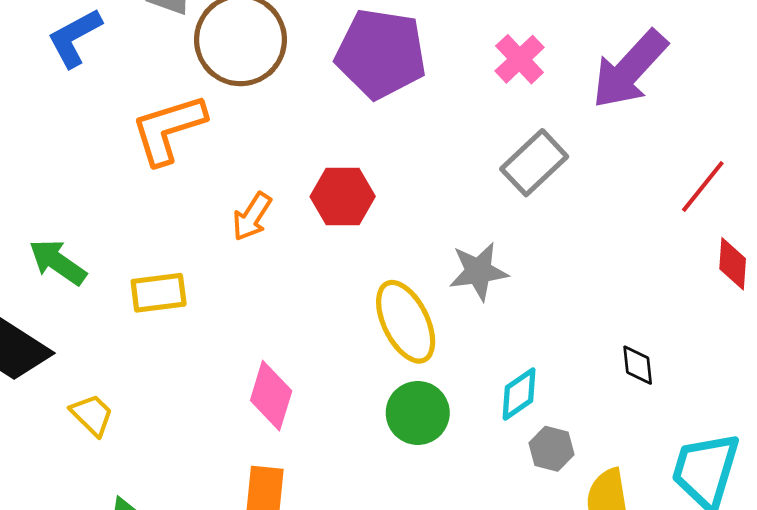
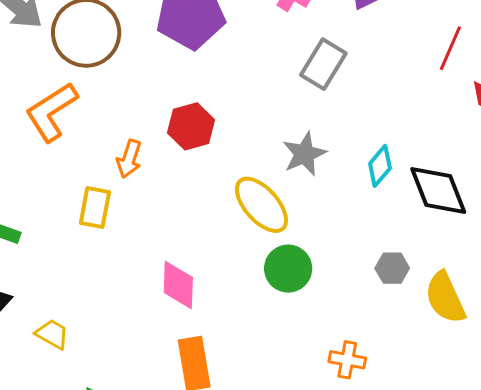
yellow rectangle: (159, 293) -> (95, 207), moved, turned -57
black diamond: (638, 365) -> (438, 191), size x2.0
cyan diamond: (519, 394) -> (380, 166), moved

